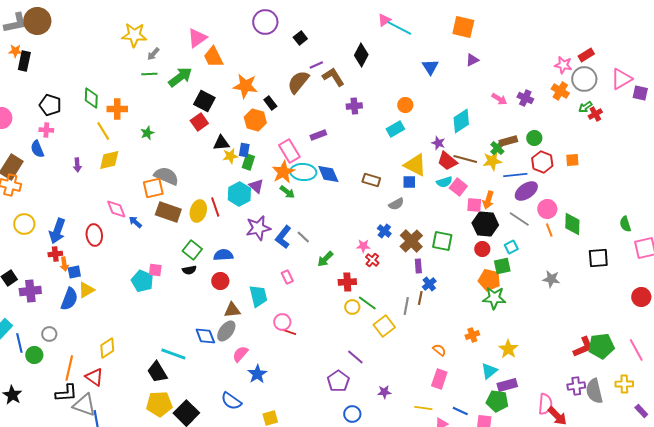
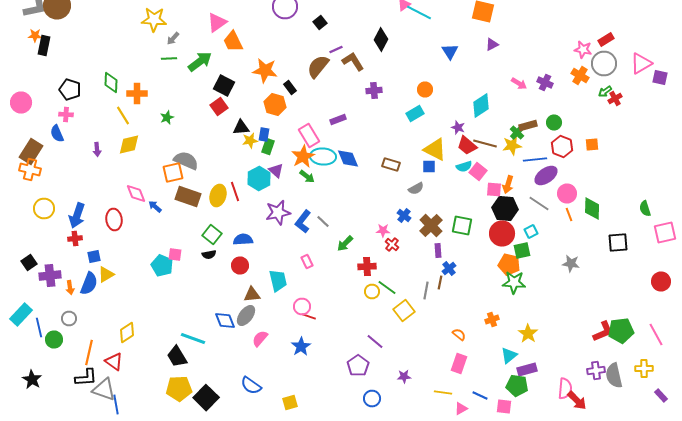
red circle: (482, 249) -> (502, 234), size x1.6
orange arrow: (64, 264) -> (70, 288), moved
blue star: (257, 374) -> (301, 346), moved

